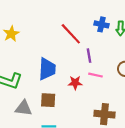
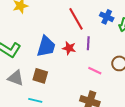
pink line: (96, 75) -> (95, 71), moved
red star: (75, 83) -> (69, 48), moved

